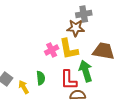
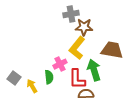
gray cross: (84, 14) -> (71, 14), moved
yellow L-shape: (69, 49) -> (77, 48), turned 50
pink cross: (52, 50) -> (60, 64), moved

